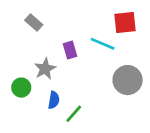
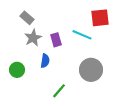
gray star: (45, 69) -> (33, 38), moved
gray circle: (128, 80) -> (91, 70), moved
blue semicircle: (54, 100) -> (45, 61), moved

